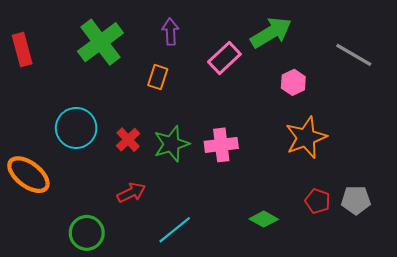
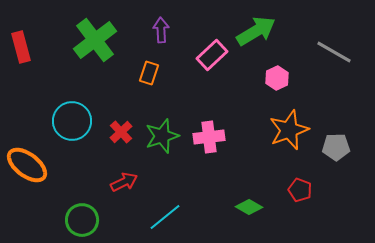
gray pentagon: (356, 200) -> (336, 147), moved

